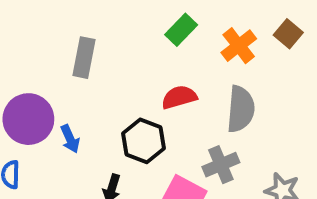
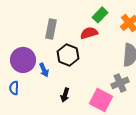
red semicircle: (179, 97) -> (89, 33), moved
black hexagon: (143, 141) -> (68, 55), moved

